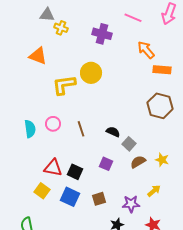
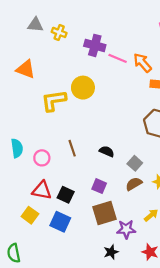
pink line: (133, 18) -> (118, 58), moved
yellow cross: (61, 28) -> (59, 32), moved
pink circle: (53, 124) -> (42, 158), moved
gray square: (129, 144) -> (135, 163), moved
brown square: (99, 199) -> (105, 213), moved, size x1.6

